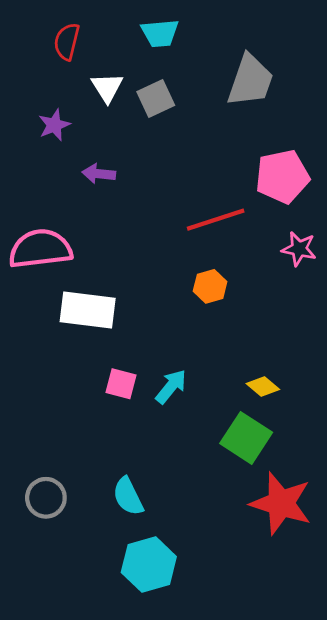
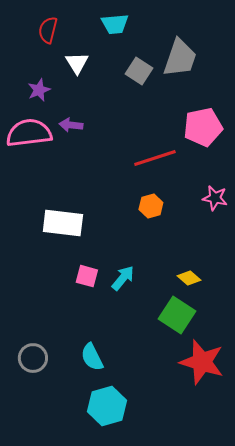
gray square: (156, 99) -> (139, 71), moved, turned -32
pink semicircle: (40, 249) -> (29, 133), moved
pink star: (299, 249) -> (215, 198), moved

